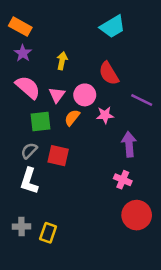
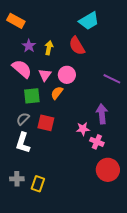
purple star: (23, 53) -> (29, 46), moved
red semicircle: (109, 73) -> (77, 46), moved
pink star: (105, 115) -> (83, 129), moved

